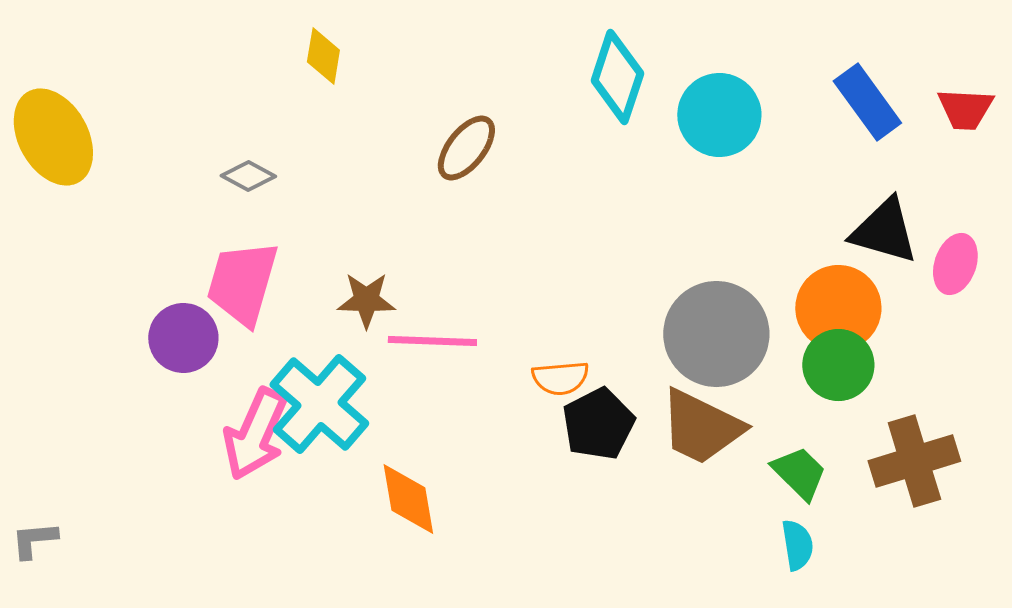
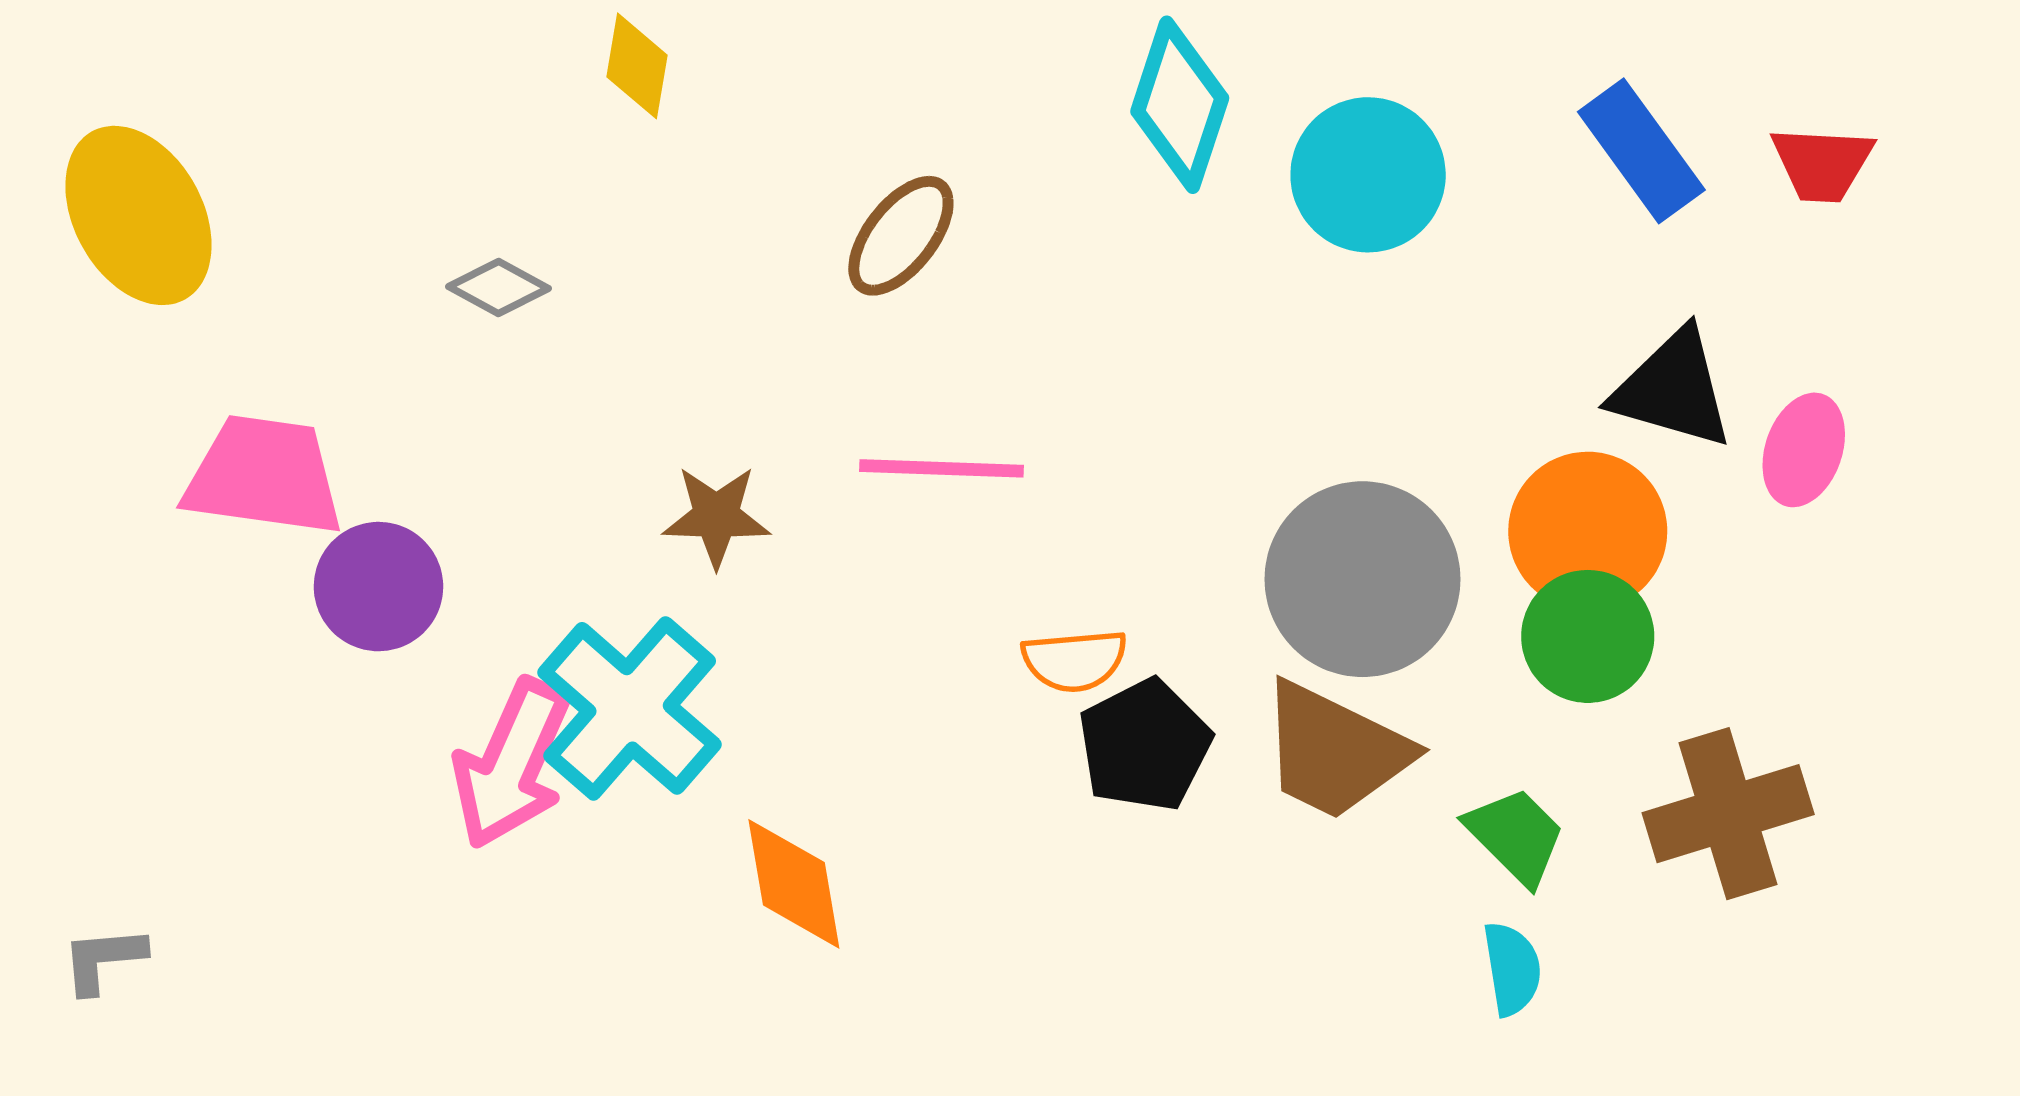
pink trapezoid: (242, 283) -> (264, 476), moved, turned 82
pink line: (432, 341) -> (942, 468), moved

